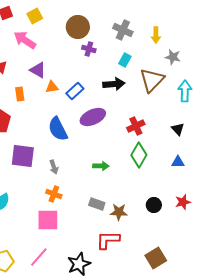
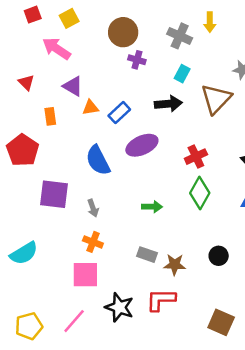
yellow arrow: (156, 35) -> (210, 22), moved
brown square: (156, 258) -> (221, 322), turned -35
black star: (79, 264) -> (119, 307), moved, turned -30

